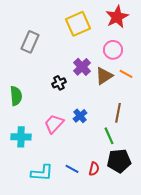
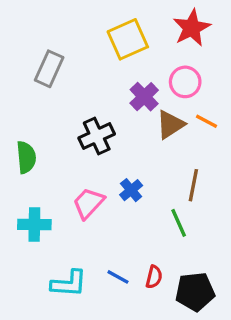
purple cross: (82, 67) -> (144, 97), moved
black cross: (59, 83) -> (97, 136), size x1.5
black pentagon: (119, 161) -> (195, 292), moved

